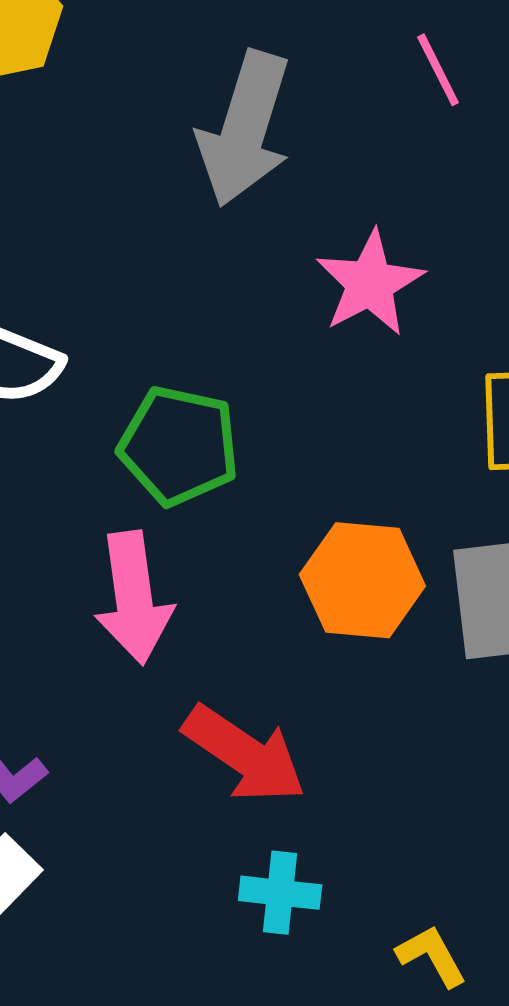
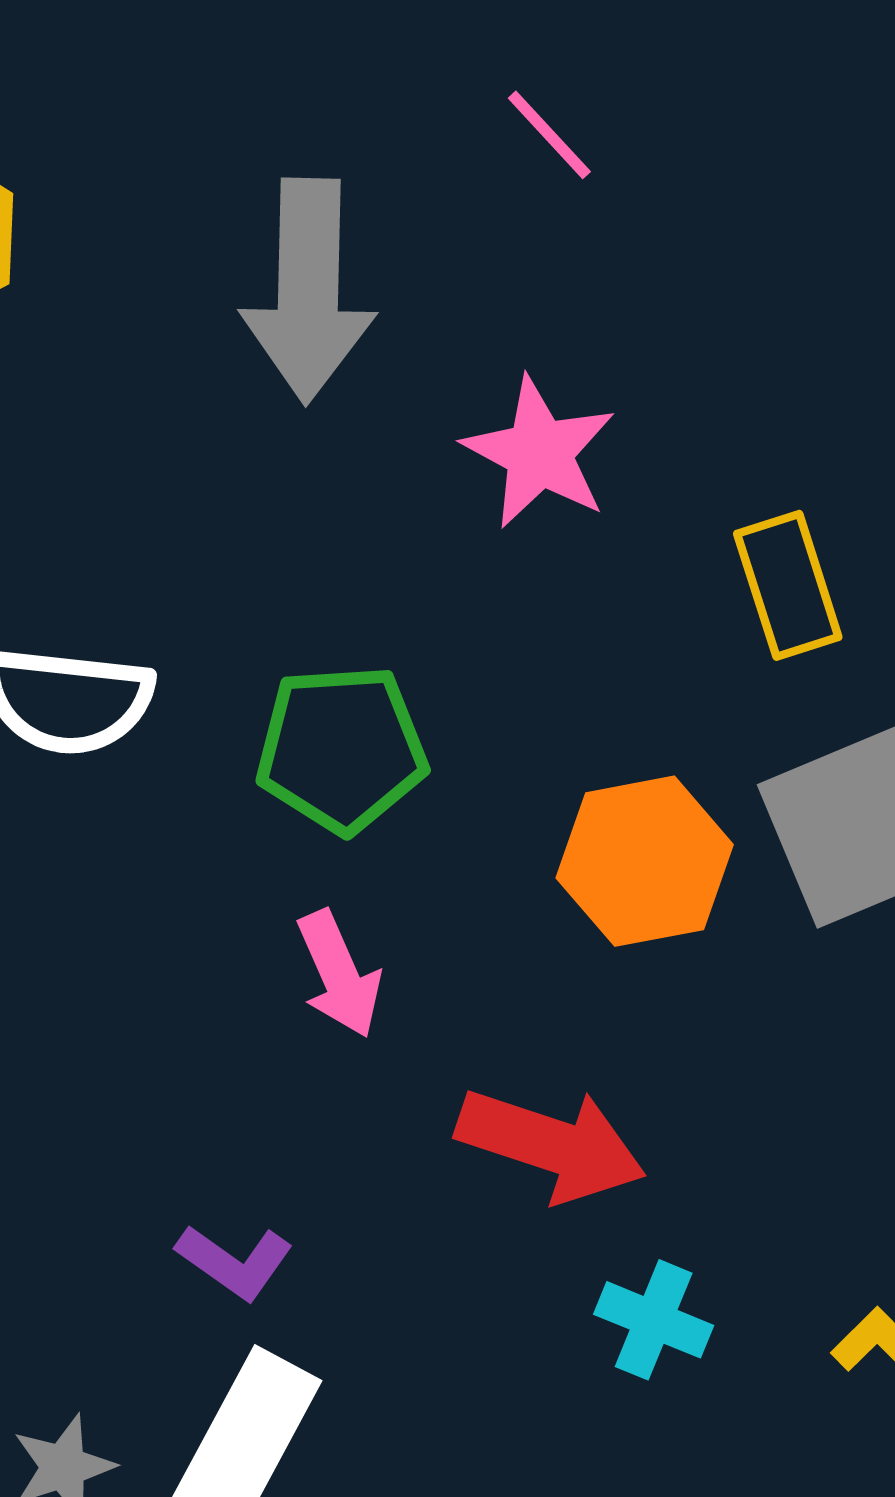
pink arrow: (134, 598) -> (339, 974), size x0.7
cyan cross: (280, 893) -> (654, 1320), turned 32

